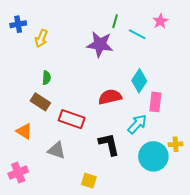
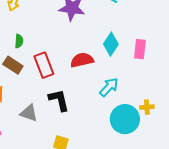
pink rectangle: (155, 102) -> (140, 49), moved
red rectangle: (72, 119) -> (44, 65), moved, turned 50
black L-shape: (109, 144) -> (59, 100), moved

